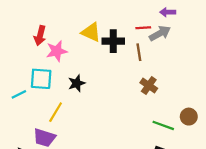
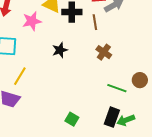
pink star: (57, 51) -> (32, 21), moved
black star: (77, 83) -> (60, 50), moved

